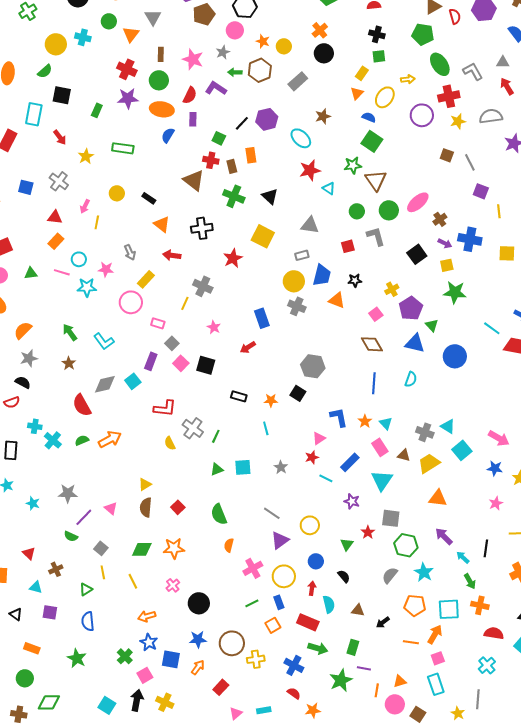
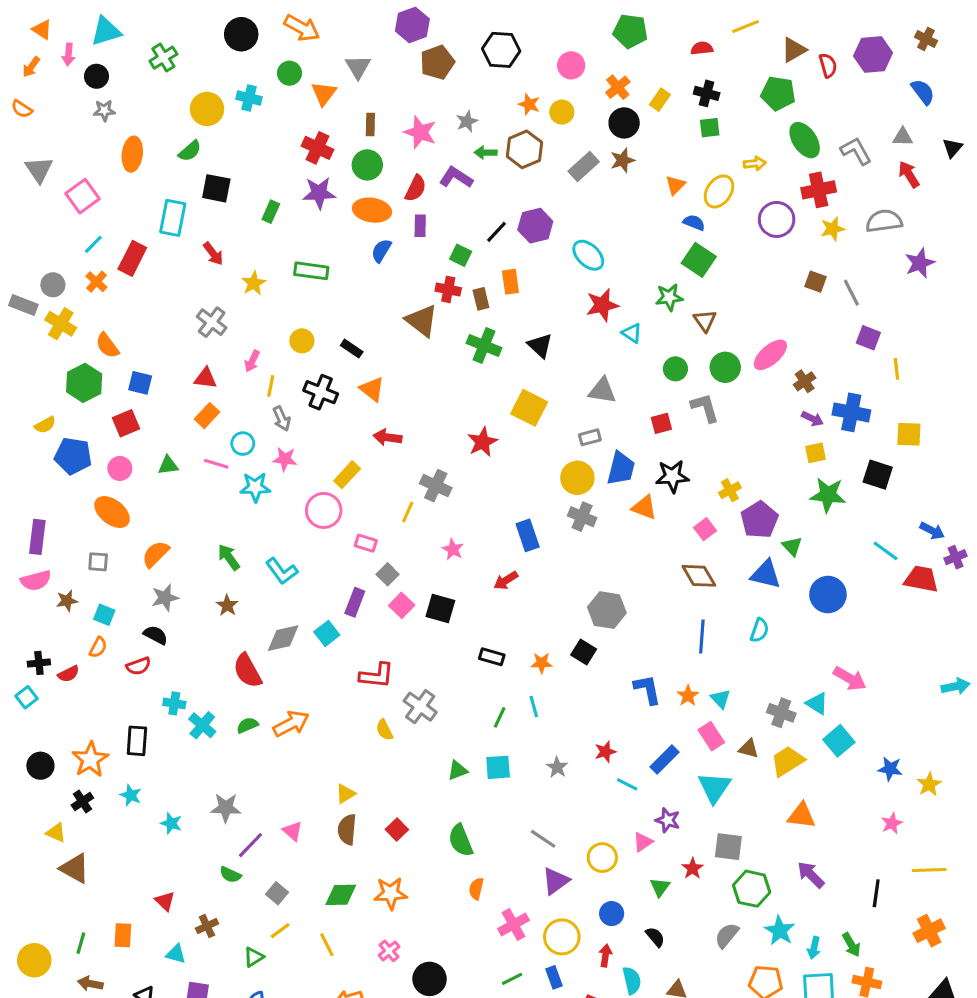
pink circle: (235, 30) -> (571, 65), moved
yellow rectangle: (362, 73) -> (660, 100), moved
brown star: (323, 116) -> (623, 160), moved
brown triangle: (376, 180) -> (705, 321), size x0.7
blue square: (26, 187) -> (140, 383), moved
black cross: (202, 228) -> (321, 392), moved, turned 30
gray arrow: (130, 252) -> (282, 419), moved
black square: (417, 254) -> (878, 475), moved, turned -36
black star: (355, 280) -> (672, 476), size x1.5
green line: (216, 436) -> (500, 717), moved
pink triangle: (319, 438) -> (643, 842), moved
pink arrow: (499, 438) -> (850, 679), moved
cyan arrow: (463, 557) -> (814, 948), moved, turned -120
yellow line: (103, 572) -> (280, 931), turned 64

